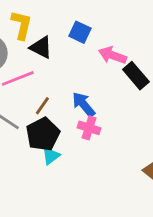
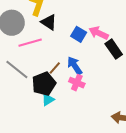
blue square: (80, 32) -> (79, 34), moved
brown line: (42, 106) -> (55, 68), moved

